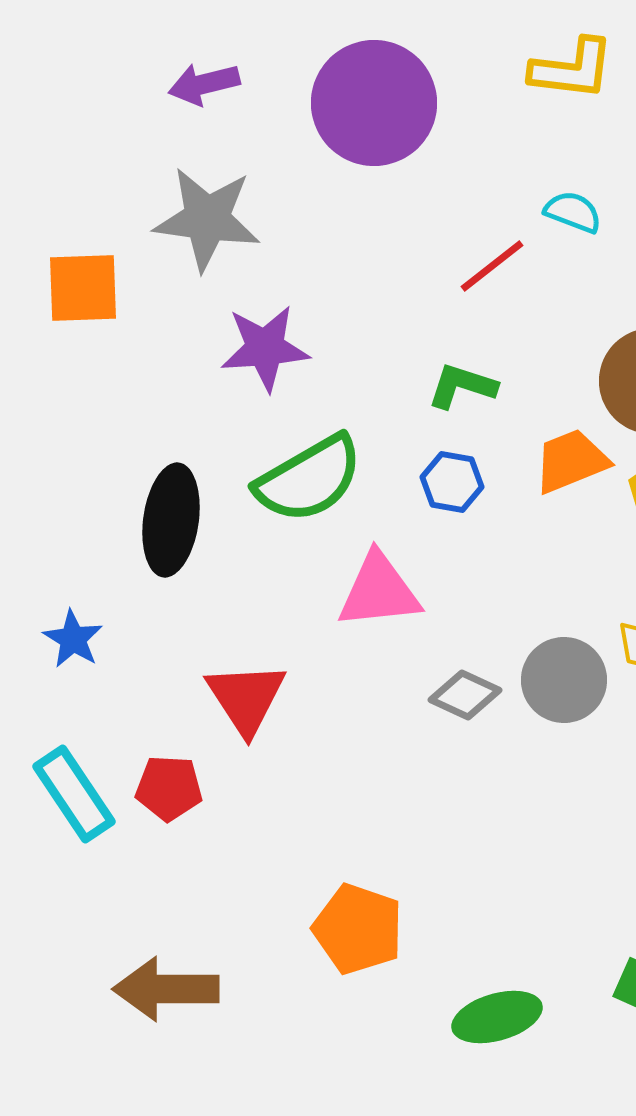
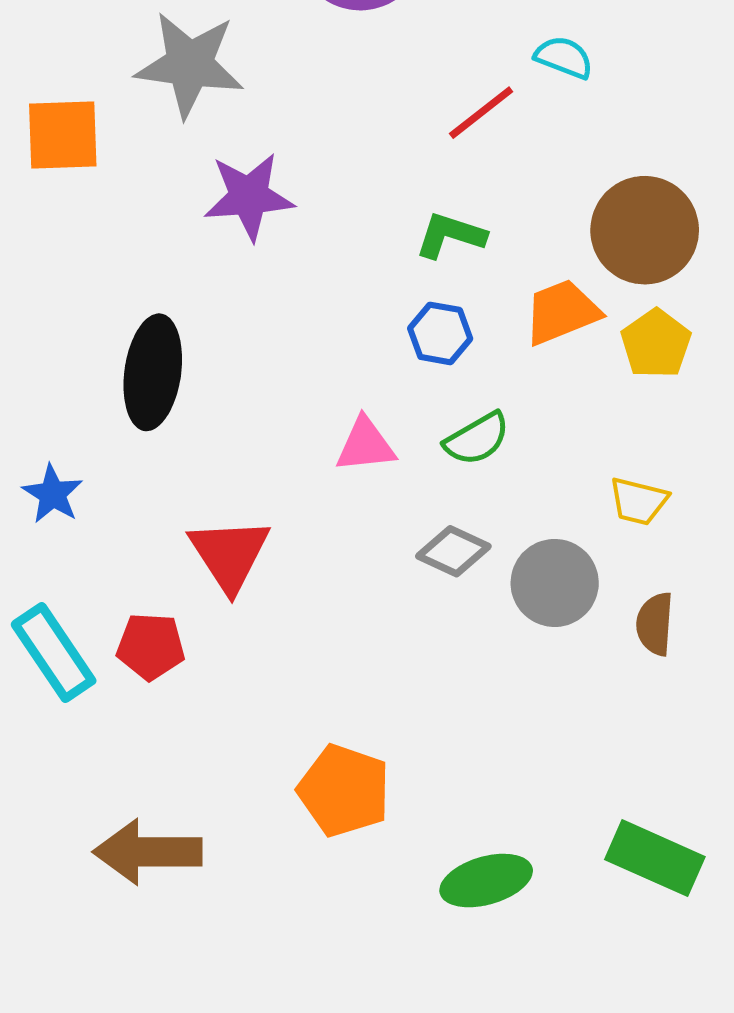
green semicircle: (309, 479) -> (477, 439), moved, size x0.6
pink triangle: (379, 591) -> (365, 445), size x0.7
gray circle: (564, 680) -> (555, 583), moved

